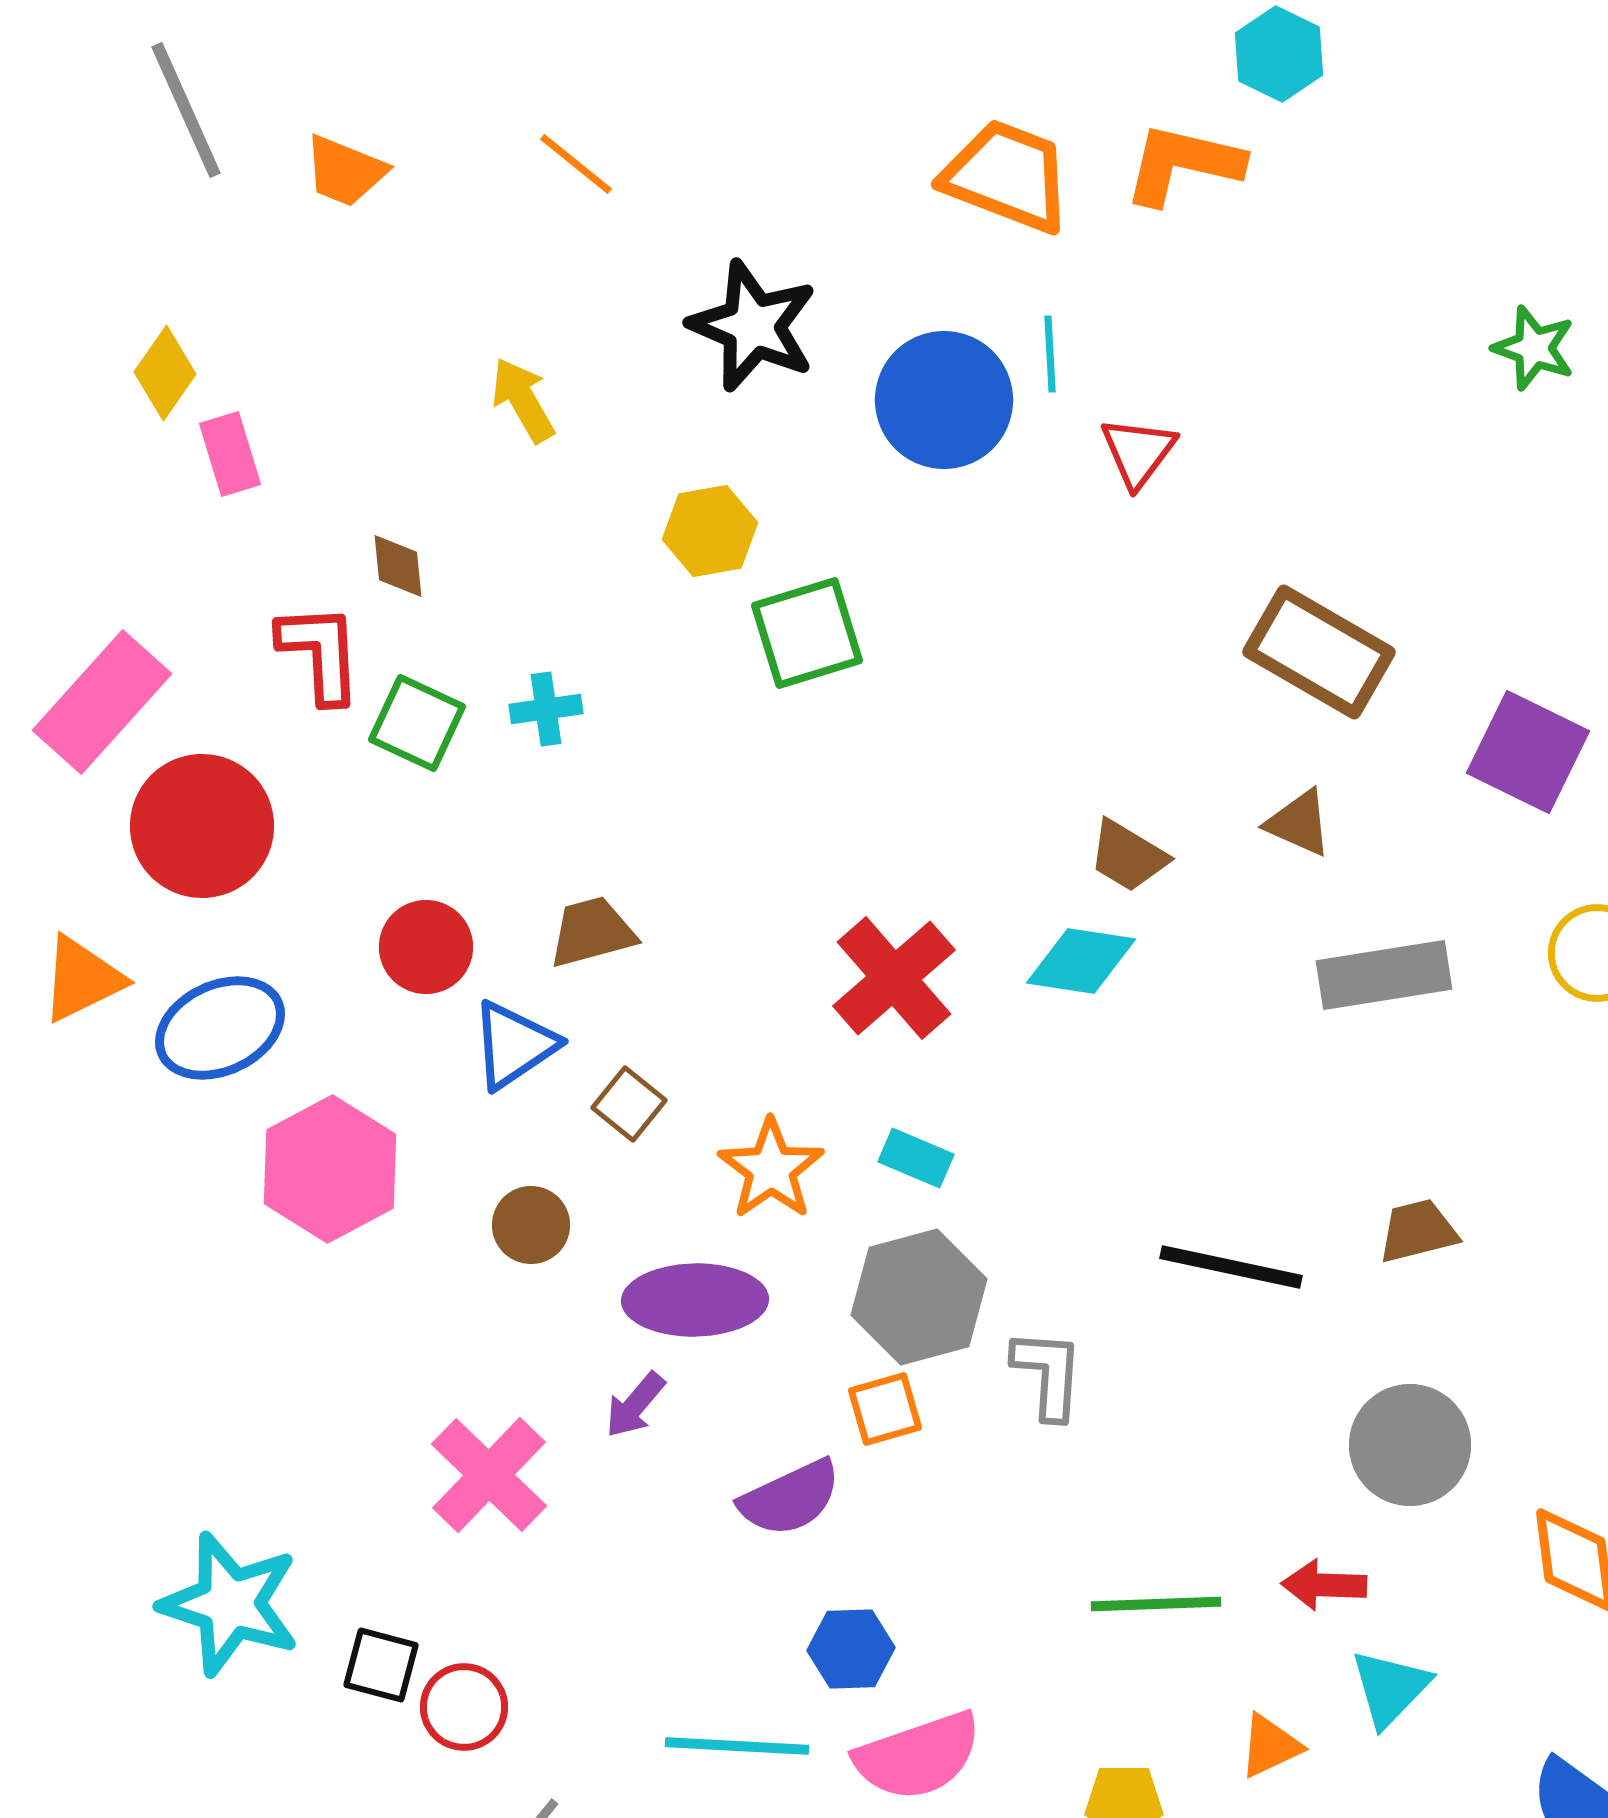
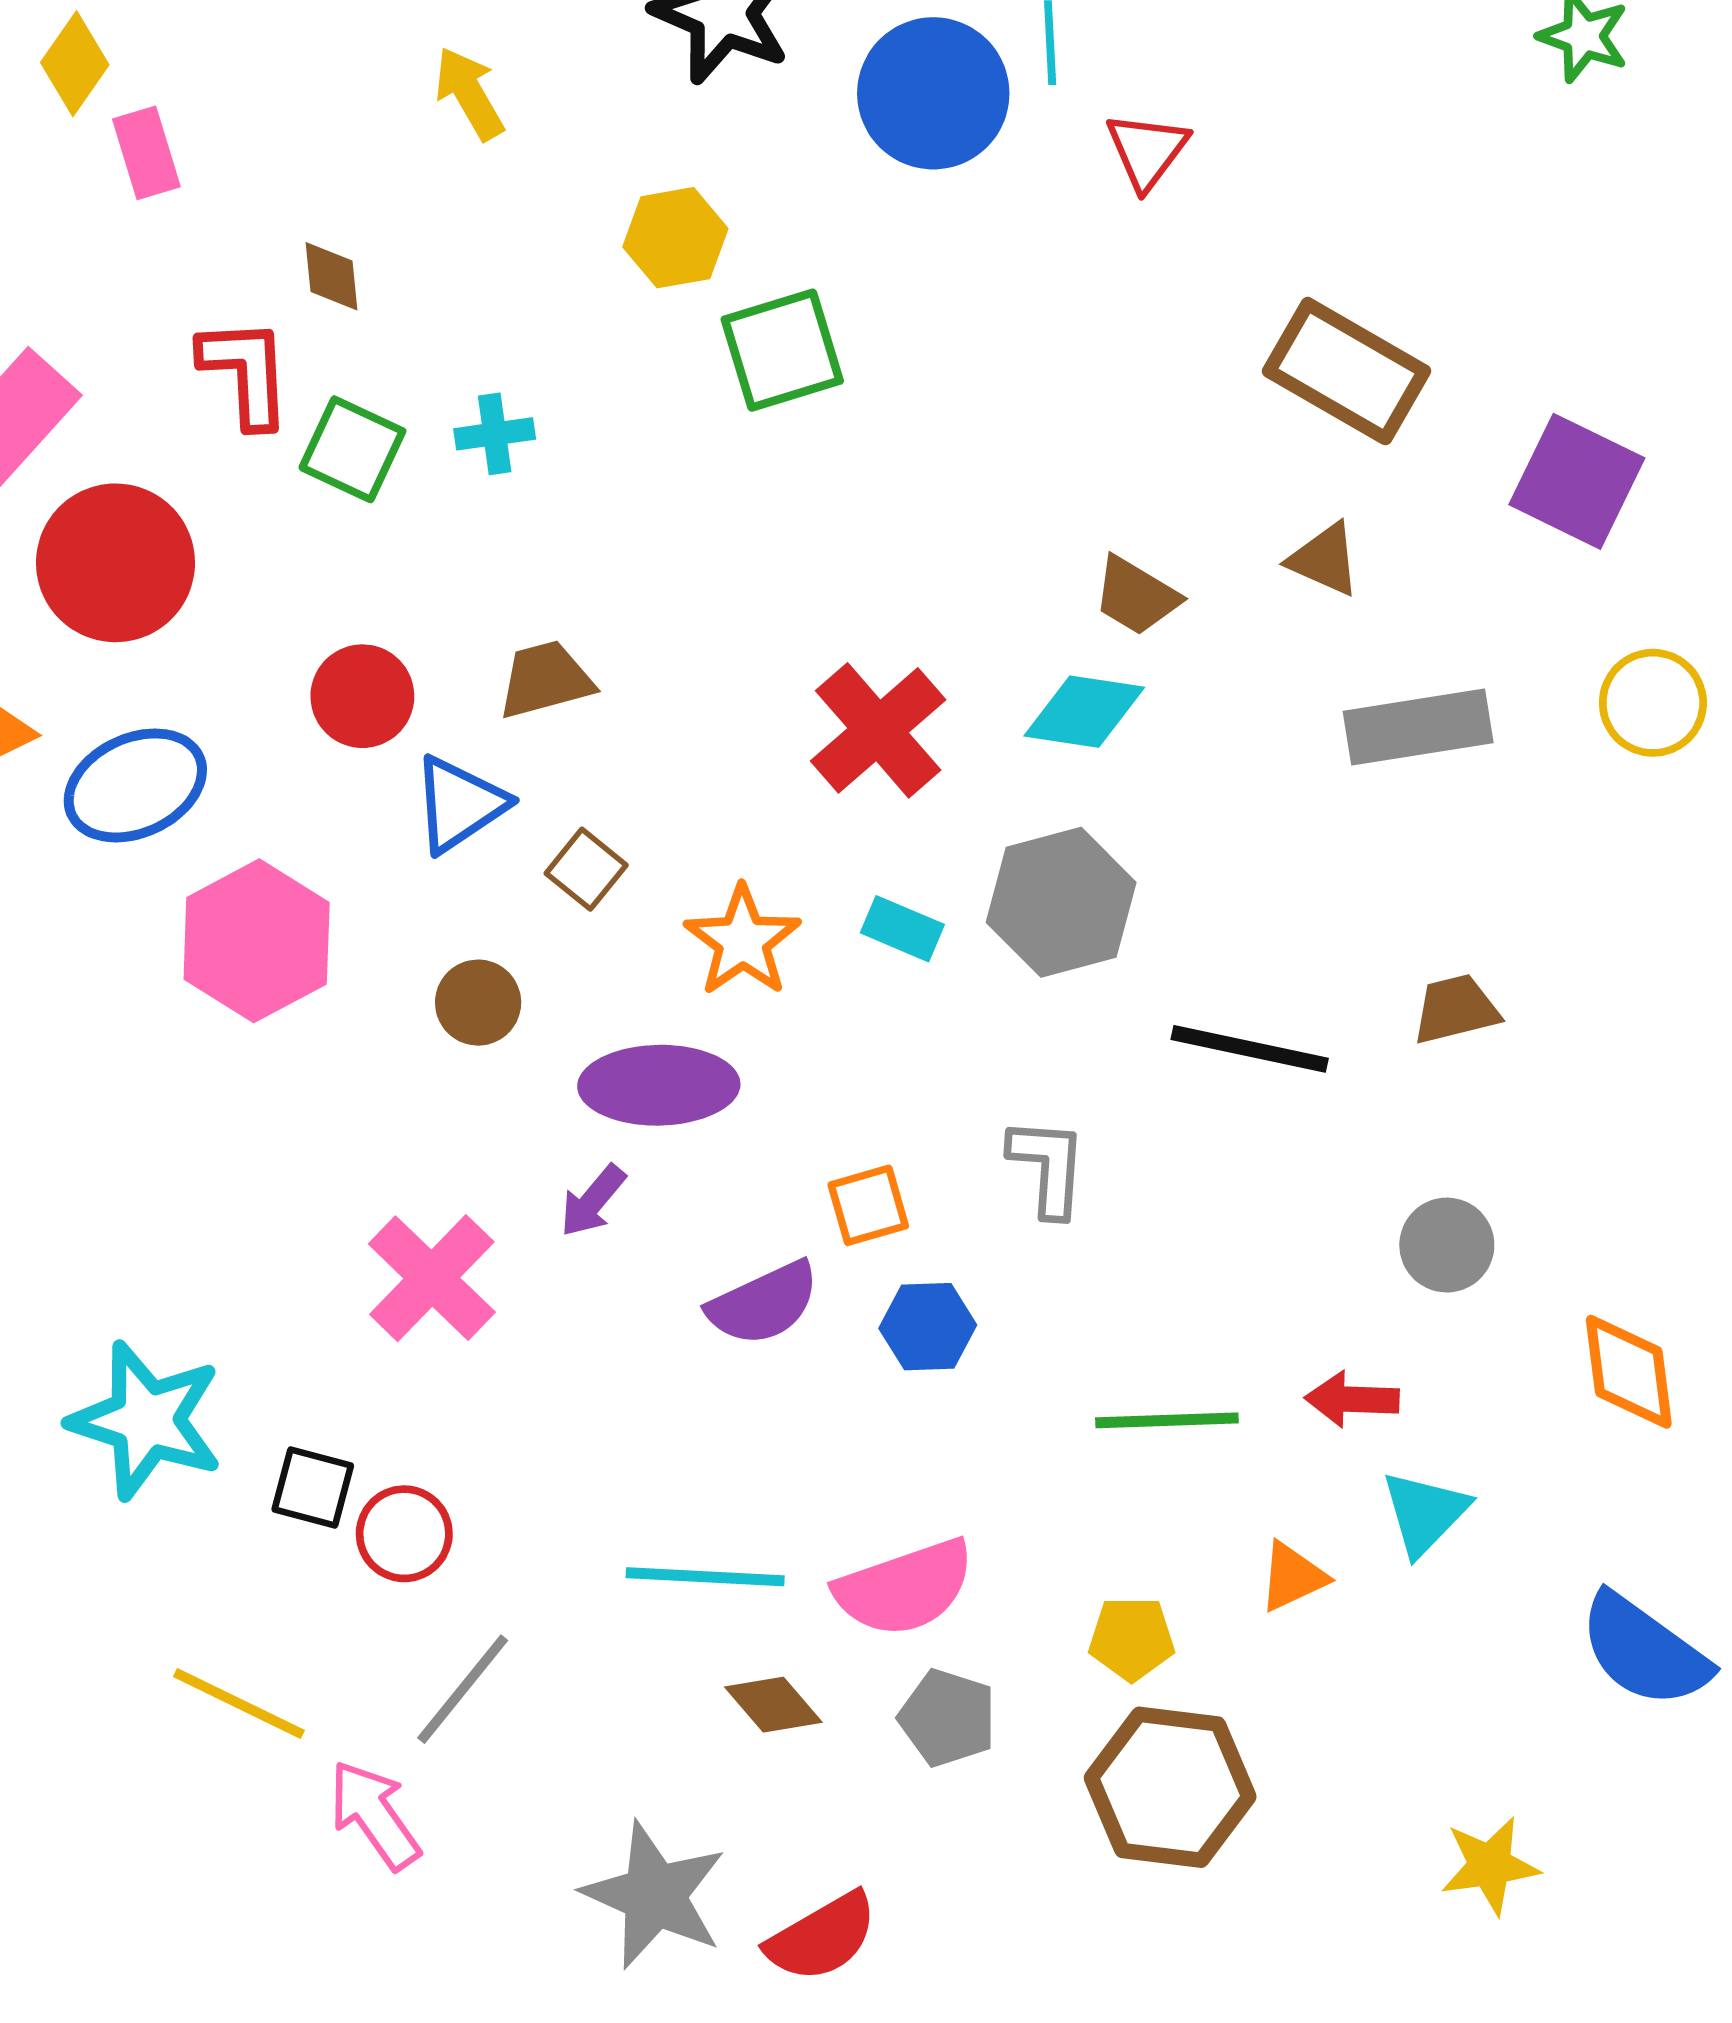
gray hexagon: (919, 1297) -> (1061, 902), moved
gray circle: (1410, 1445) -> (1447, 1245), size x0.7
blue hexagon: (851, 1649) -> (928, 1327), moved

